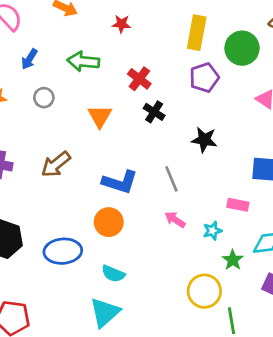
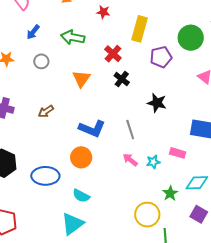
yellow rectangle: (197, 33) -> (139, 29), moved
brown arrow: (56, 164) -> (46, 111), size x0.7
cyan star: (212, 231) -> (153, 162), moved

